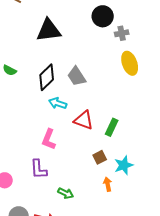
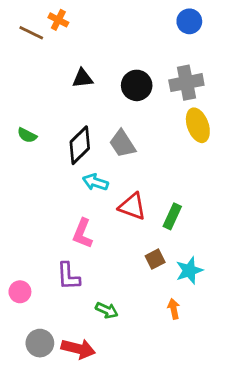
black circle: (103, 16) -> (137, 85), moved
black triangle: (49, 30) -> (83, 78), size x0.6
gray cross: (122, 33) -> (186, 83), size x1.6
orange arrow: (108, 184) -> (174, 309), moved

